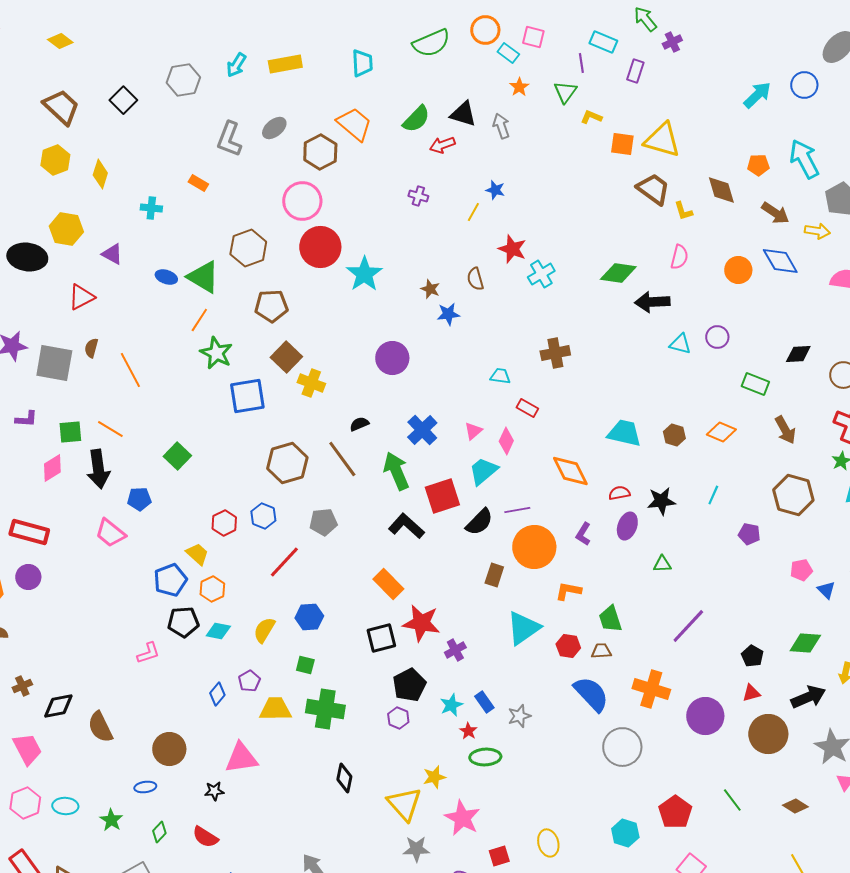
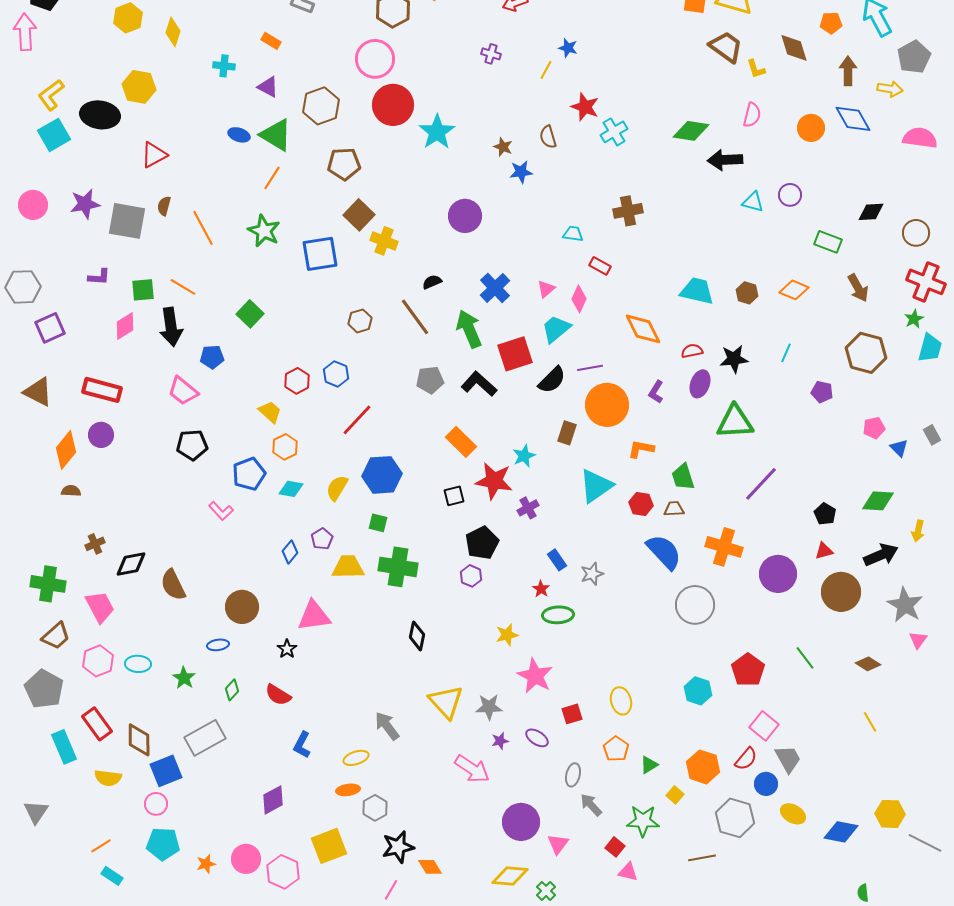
brown arrow: (775, 213) -> (848, 71), turned -124
purple triangle: (112, 254) -> (268, 87), moved
green star: (216, 353) -> (264, 231), moved
brown hexagon: (287, 463) -> (360, 321), size x0.6
gray pentagon: (323, 522) -> (430, 380), moved
green triangle: (662, 564) -> (735, 422), size x2.0
blue pentagon: (170, 580) -> (249, 474), moved
blue hexagon: (309, 617) -> (382, 475), size x1.4
black pentagon: (183, 622) -> (192, 445), moved
black square: (381, 638) -> (454, 496), size x0.7
pink L-shape: (148, 653) -> (221, 511), turned 65
cyan star: (451, 705) -> (524, 456), moved
black star: (214, 791) -> (287, 649), turned -30
yellow triangle: (404, 804) -> (446, 702), moved

